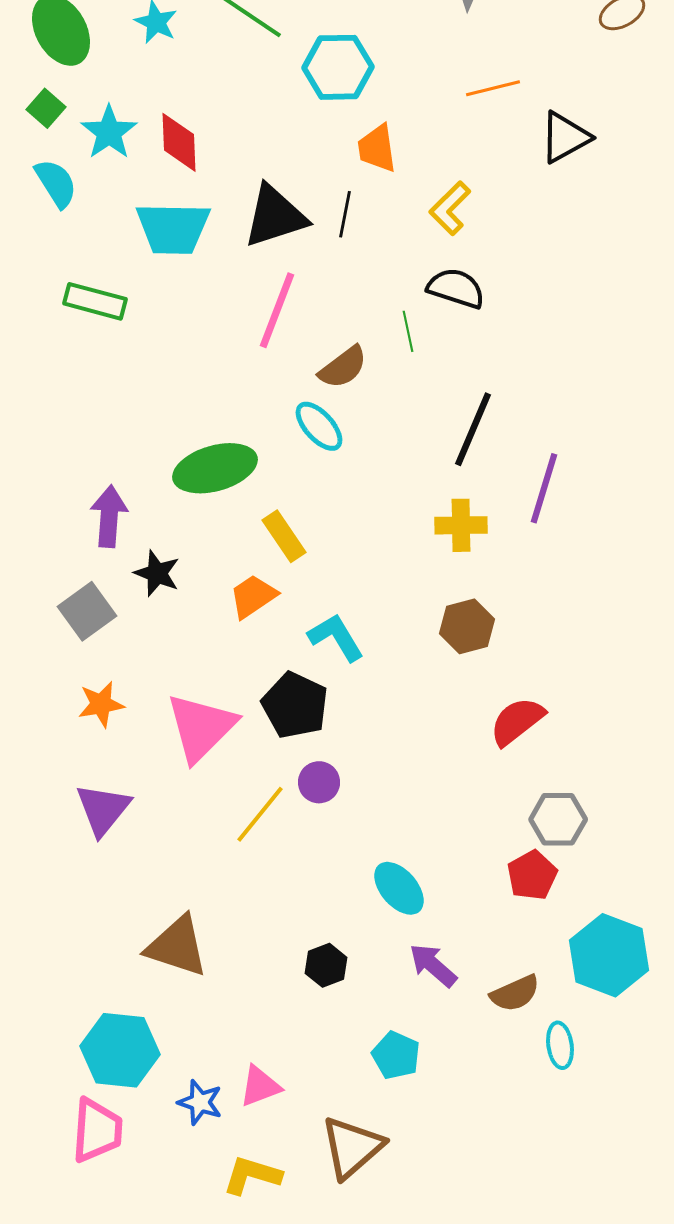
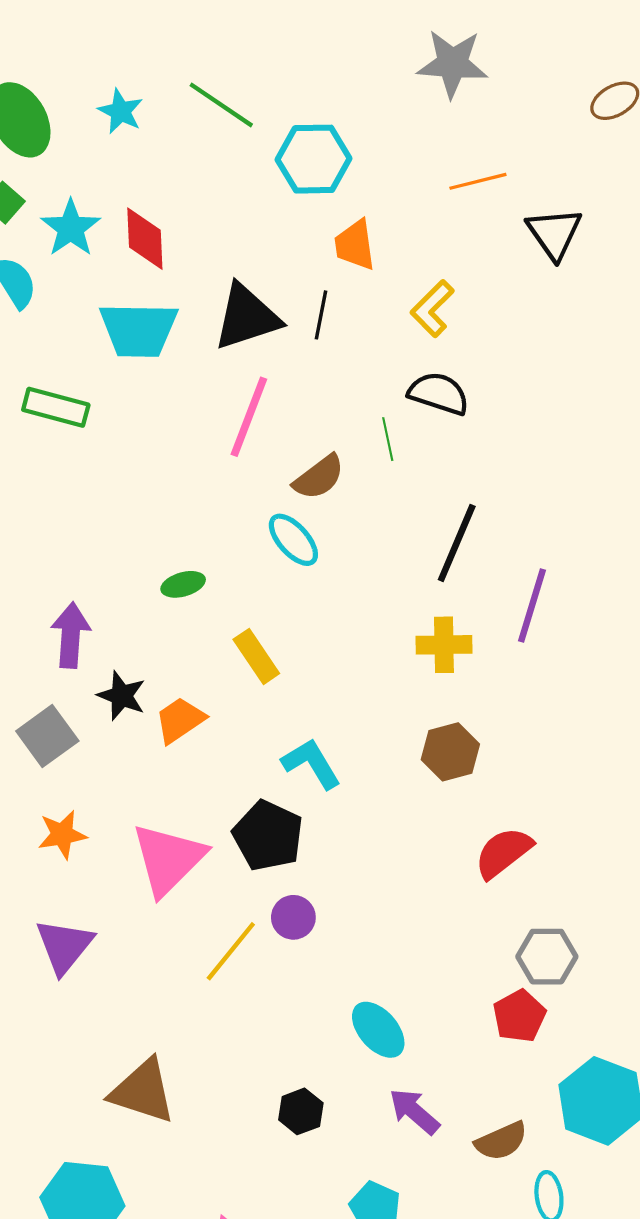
black triangle: (565, 137) -> (554, 233), turned -36
green ellipse: (215, 468) -> (183, 584), size x0.5
orange trapezoid: (253, 596) -> (180, 720), moved

